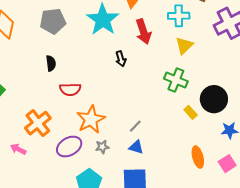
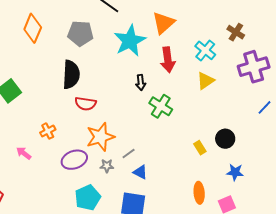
cyan cross: (179, 16) -> (205, 50), turned 30
black semicircle: (51, 63) -> (71, 75), size x1.8
green cross: (176, 80) -> (161, 106), moved
black circle: (214, 99) -> (225, 139), size x0.7
orange cross: (38, 123) -> (48, 131), size x0.6
gray line: (135, 126) -> (129, 154), moved

